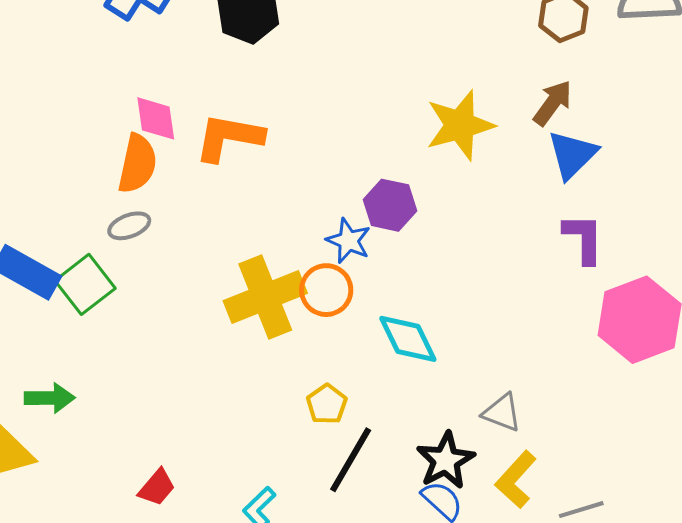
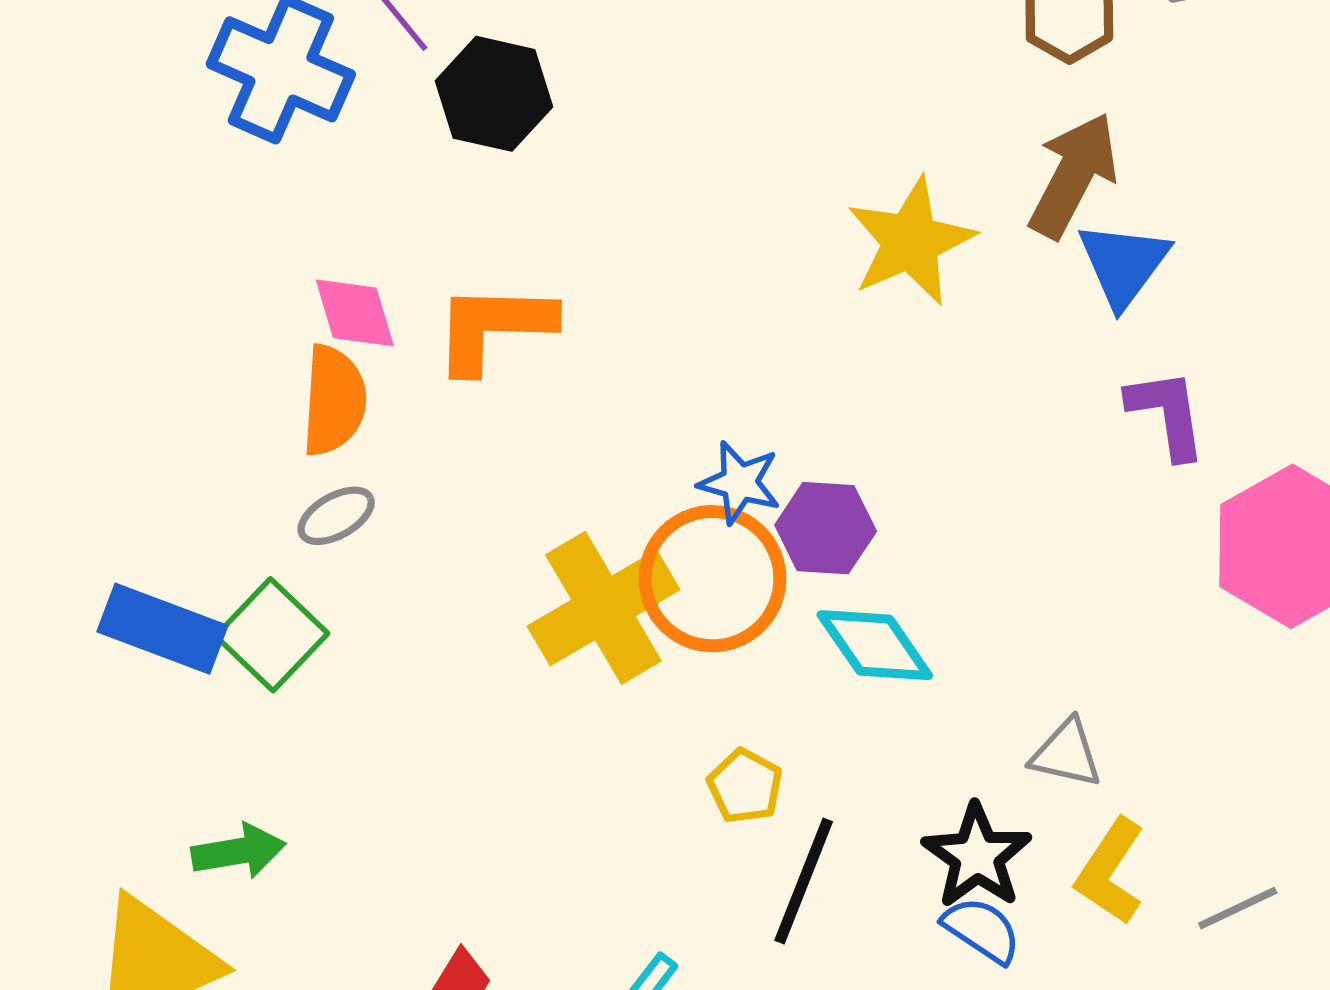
brown arrow: (553, 103) -> (1073, 175), size x1.4
purple hexagon: (390, 205) -> (826, 528), moved
orange circle: (326, 290) -> (712, 579), size x1.5

